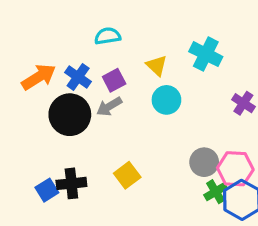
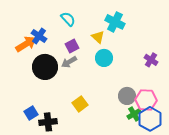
cyan semicircle: (108, 36) -> (68, 19), turned 56
cyan cross: (206, 54) -> (115, 22), moved
blue cross: (78, 77) -> (39, 36), moved
black cross: (71, 183) -> (48, 122), moved

